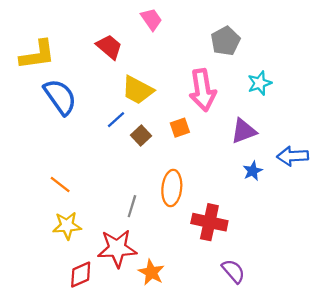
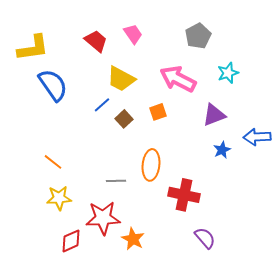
pink trapezoid: (151, 19) -> (133, 34), moved
pink arrow: (203, 90) -> (178, 79), turned 126
gray line: (132, 206) -> (116, 181), turned 72

